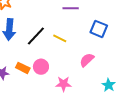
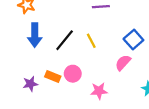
blue square: (99, 29) -> (133, 40), moved, turned 30
yellow line: (60, 38) -> (91, 41), turned 40

